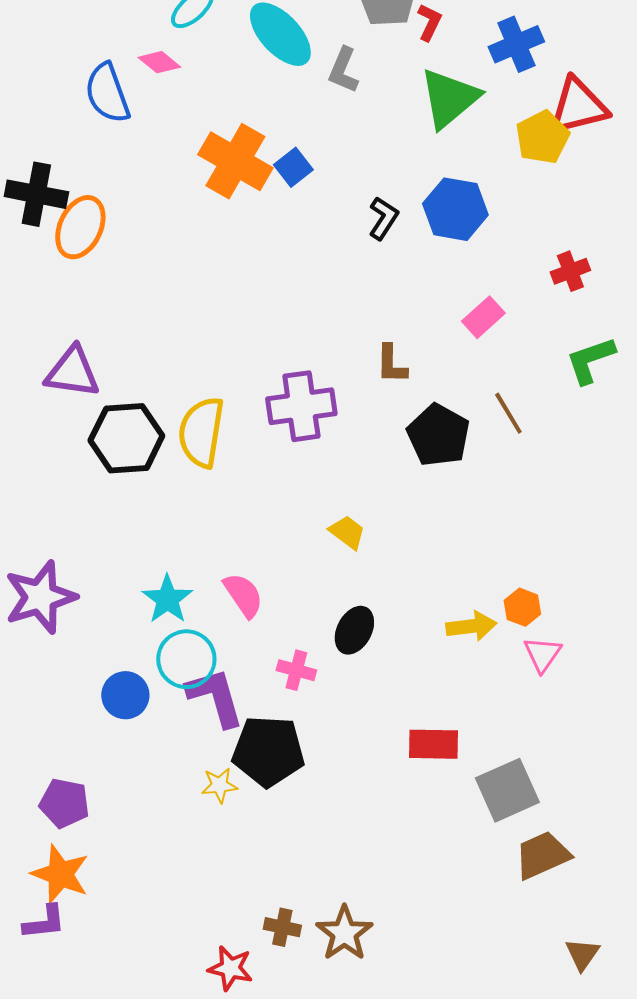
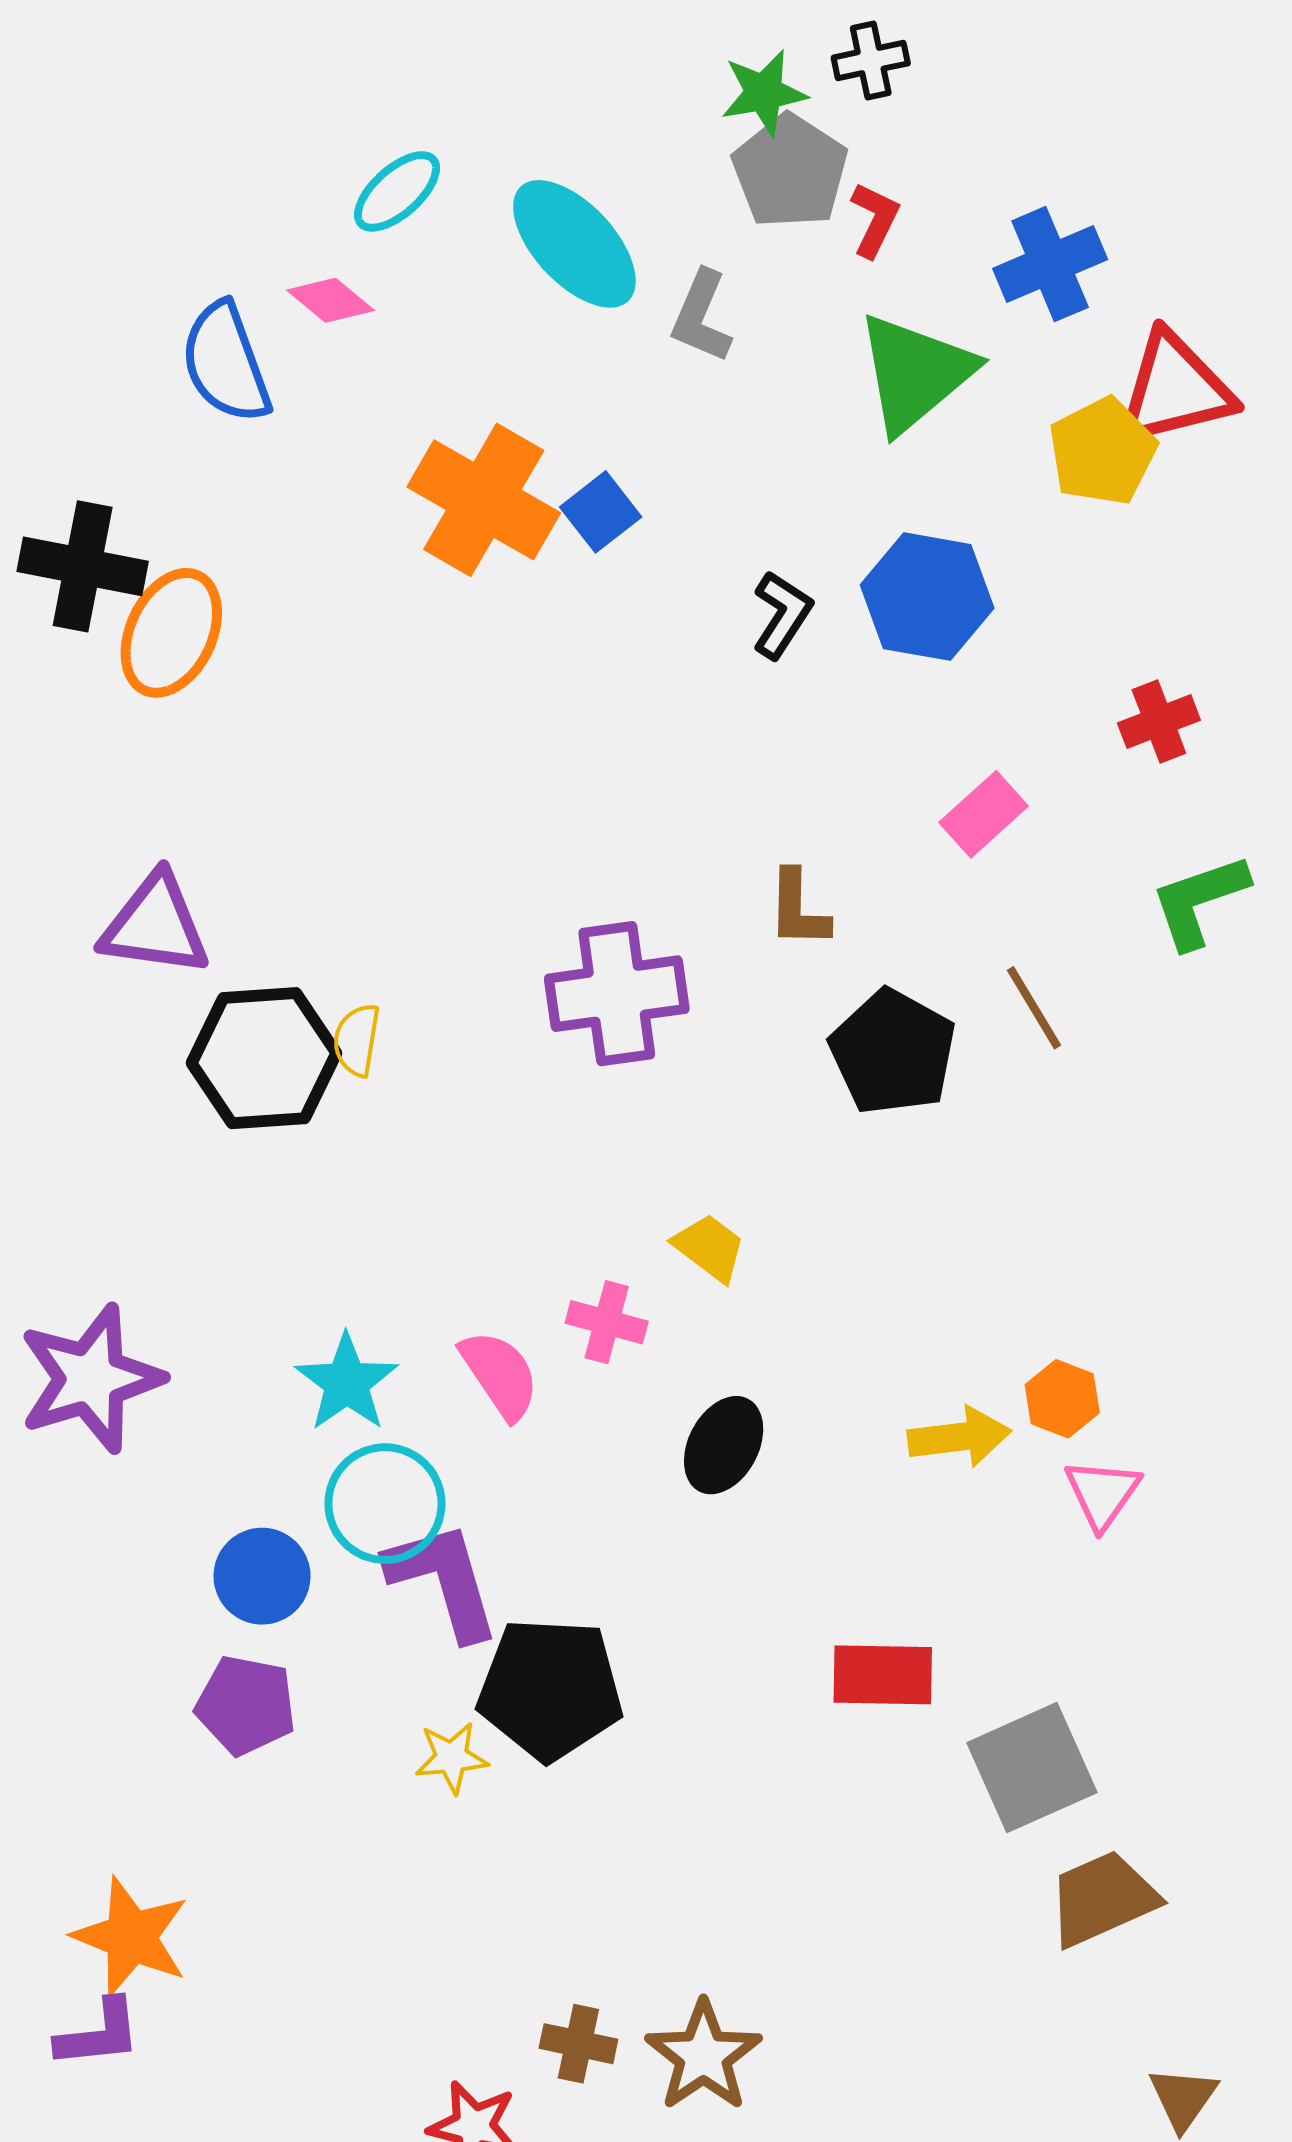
yellow semicircle: (201, 432) -> (357, 1040), moved, size x0.5
pink cross: (296, 670) -> (607, 1322), moved
purple pentagon: (64, 803) -> (246, 1705), moved

